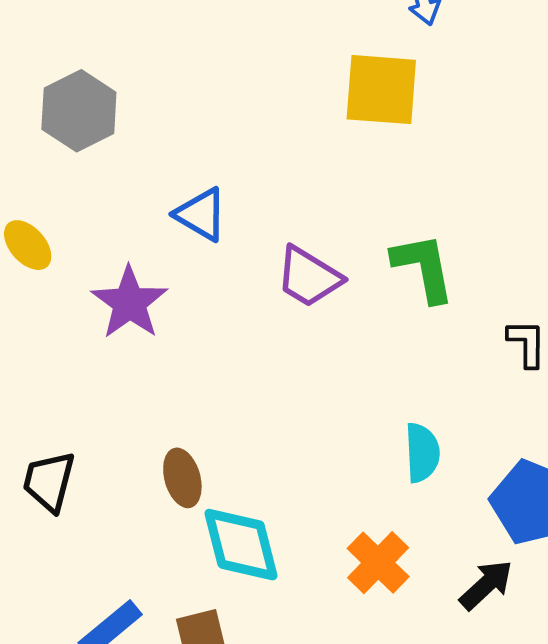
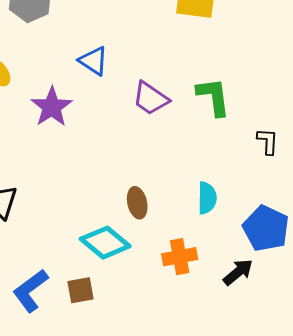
brown ellipse: (182, 478) -> (137, 203), moved
cyan diamond: (241, 545) -> (105, 243), turned -39
orange cross: (378, 563) -> (180, 257), turned 32

